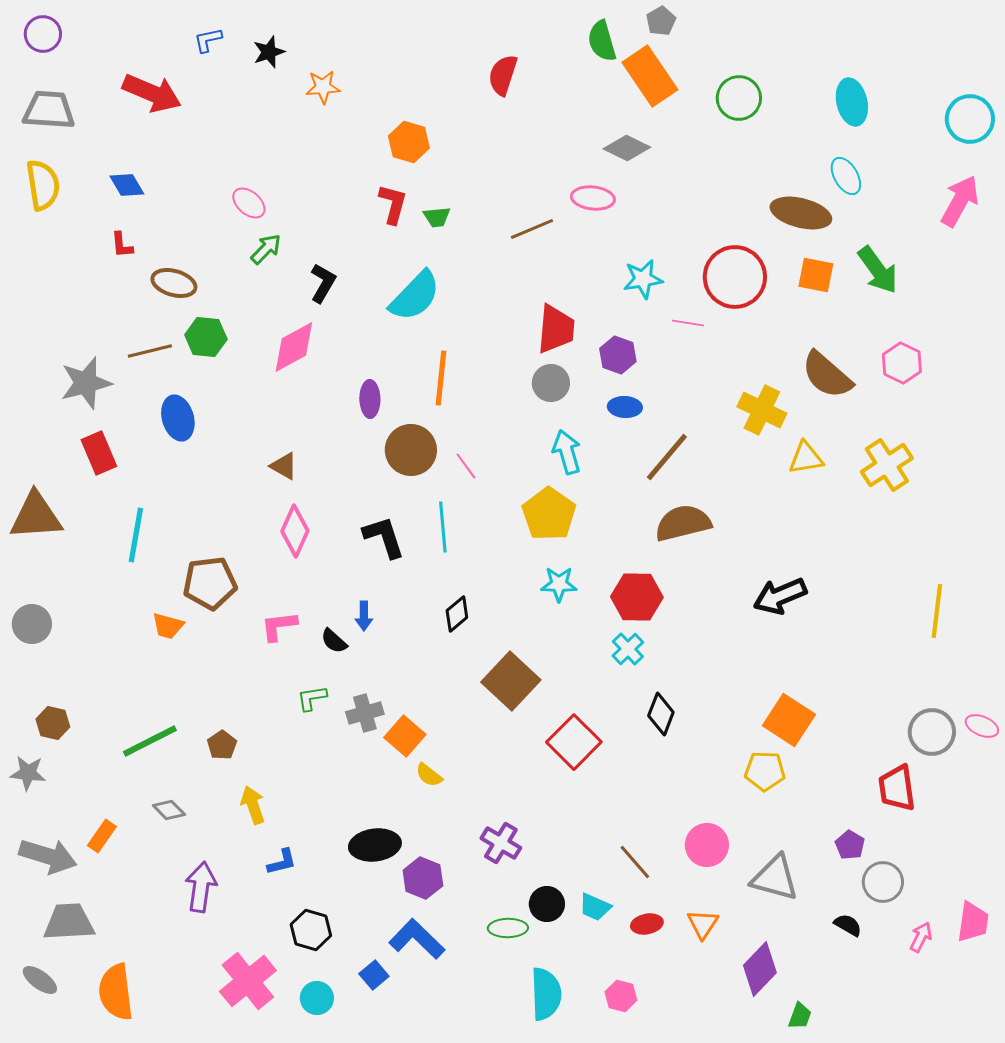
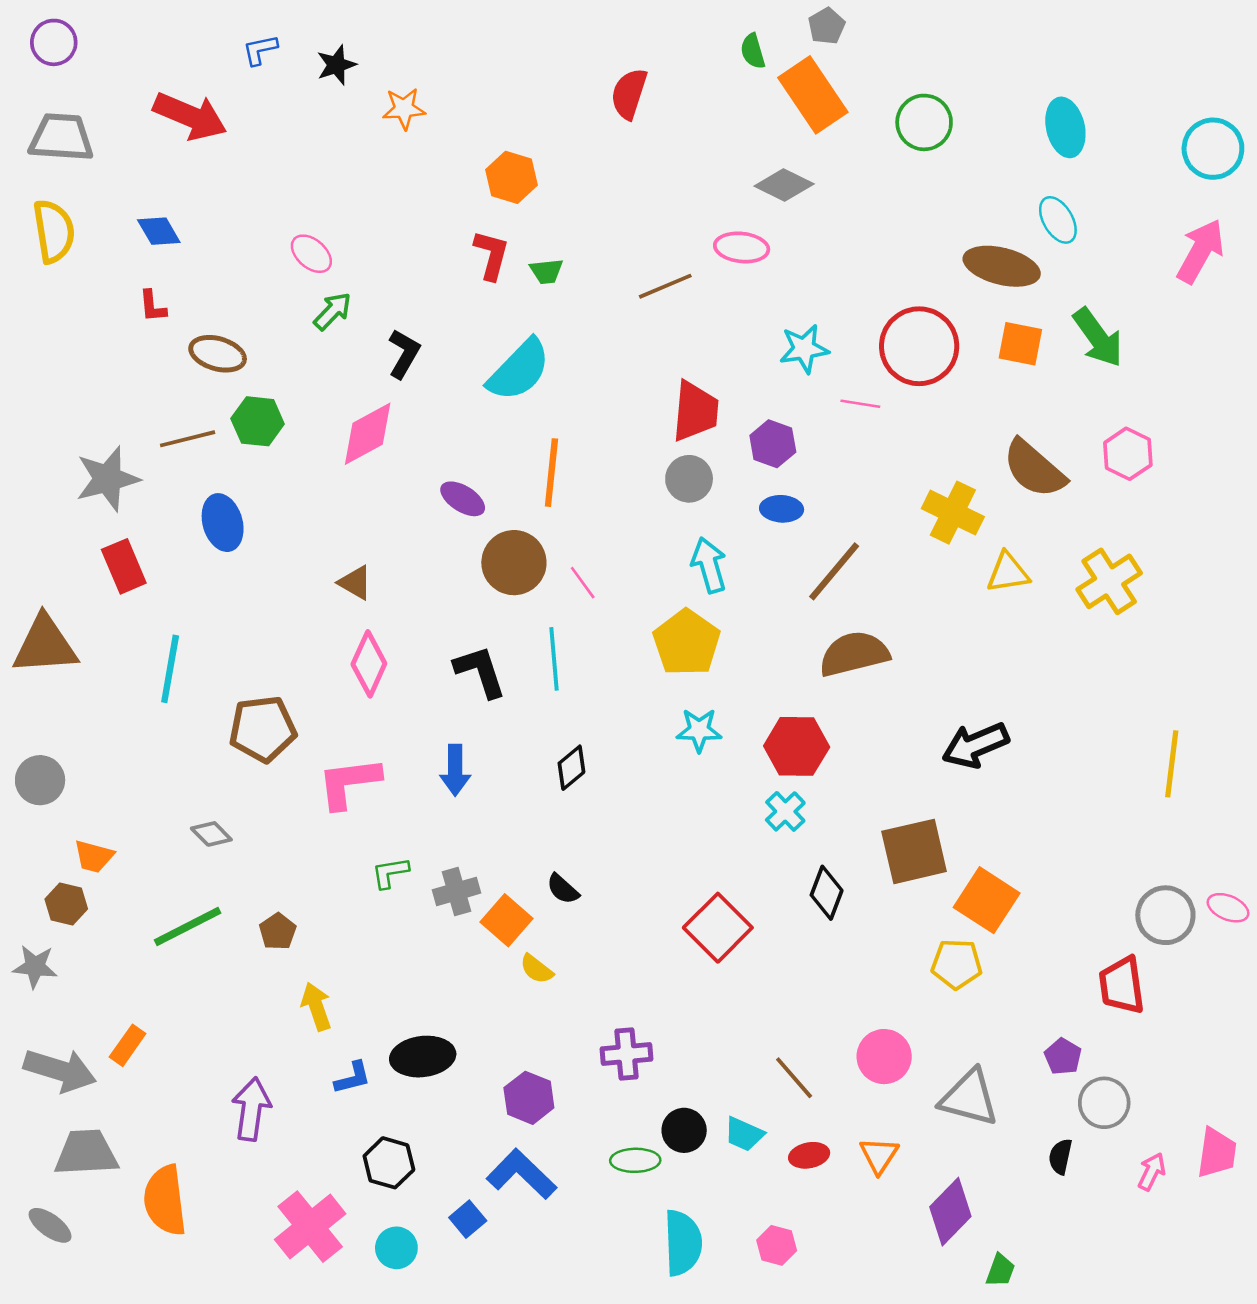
green semicircle: (602, 41) -> (753, 51), size x0.7
purple ellipse: (370, 399) -> (463, 499), turned -57
blue arrow: (364, 616) -> (455, 770), size x1.4
orange trapezoid: (168, 626) -> (94, 856), moved
pink L-shape: (279, 626) -> (349, 783), size x1.4
black semicircle: (334, 641) -> (563, 889), moved
brown square: (511, 681) -> (914, 851), moved, turned 34
gray diamond: (169, 810) -> (211, 834), moved
purple cross: (501, 843) -> (626, 1054), turned -36
black ellipse: (375, 845) -> (423, 1057), moved
black semicircle: (848, 925) -> (1060, 1157), turned -108
orange semicircle: (116, 992) -> (165, 1200), moved

